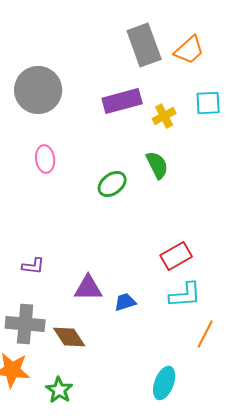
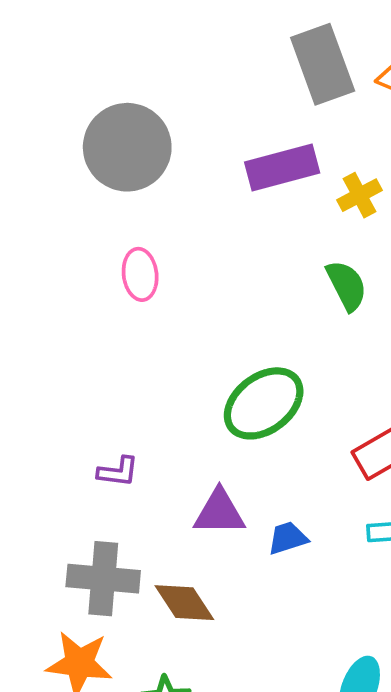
green ellipse: (112, 184) -> (264, 403), moved, size x1.5

